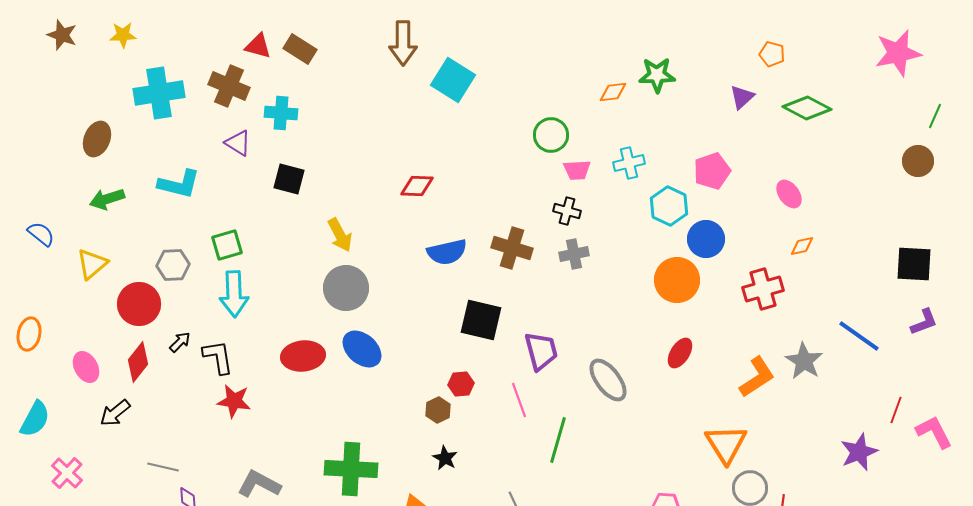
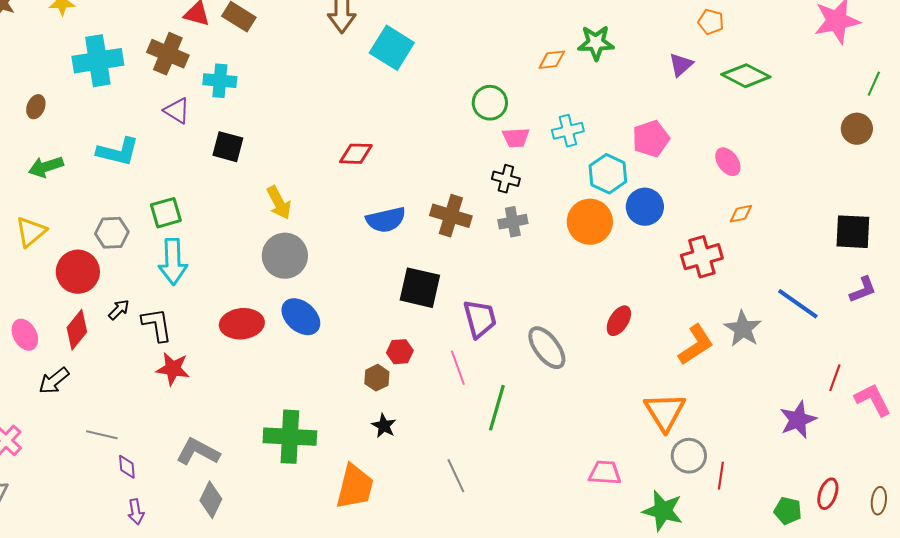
brown ellipse: (97, 139) -> (36, 107), size x0.7
orange circle: (677, 280) -> (590, 222), moved

